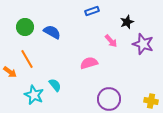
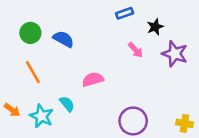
blue rectangle: (92, 11) -> (125, 13), moved
pink semicircle: (89, 63) -> (93, 79), moved
orange arrow: (10, 72) -> (12, 110), moved

